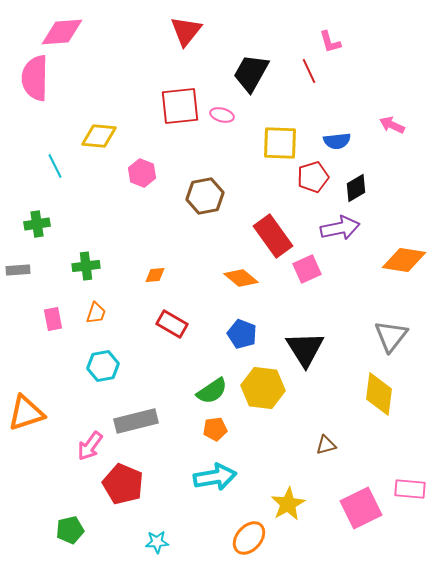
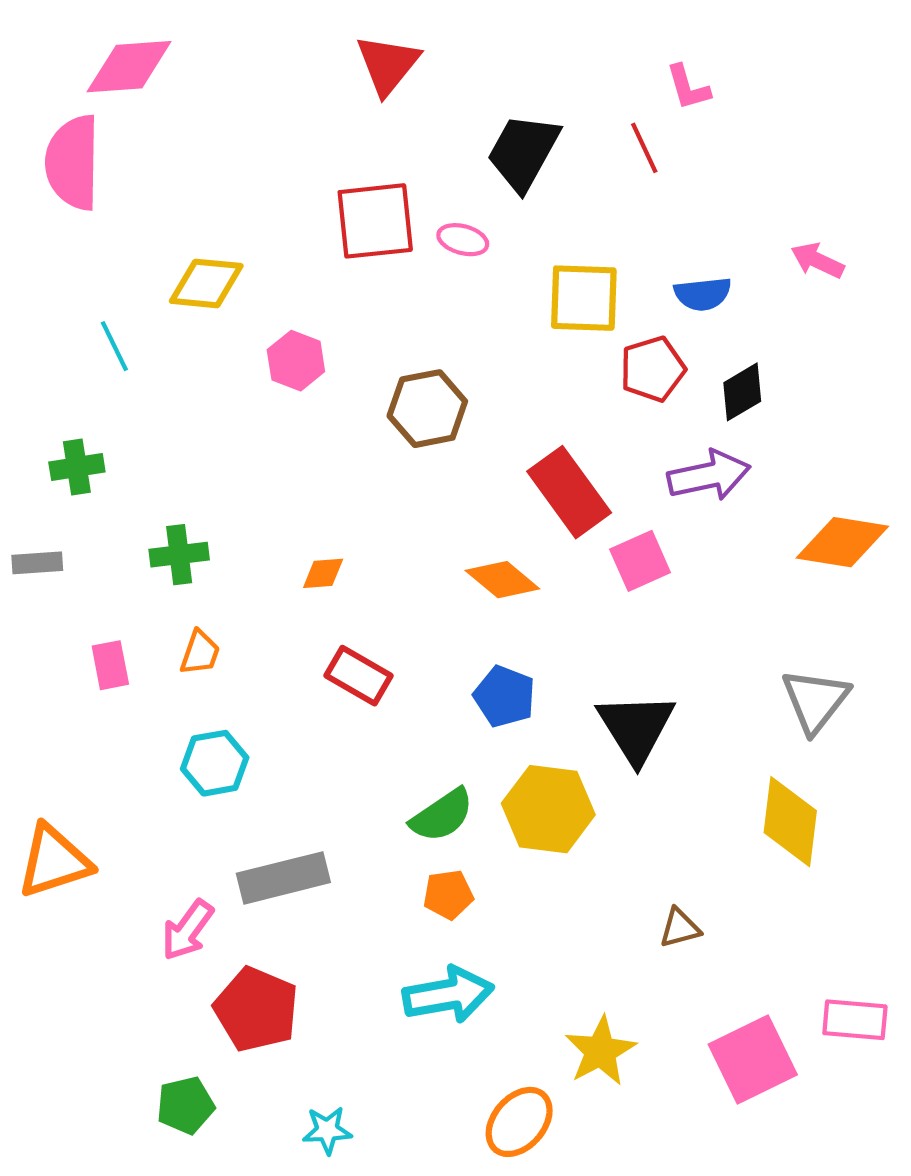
green pentagon: (70, 530) -> (185, 1105), moved

